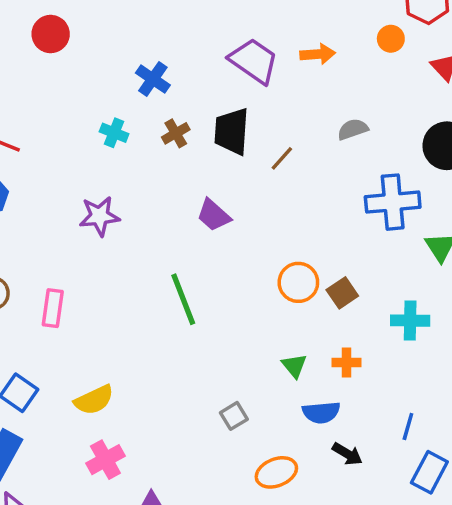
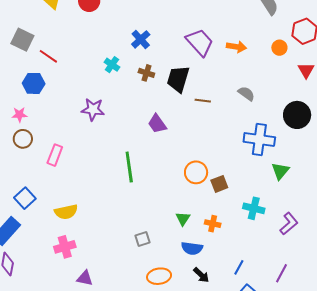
gray semicircle: (353, 129) -> (246, 94), turned 42
brown cross: (176, 133) -> (146, 73), turned 35
brown line: (282, 158) -> (203, 101), turned 42

